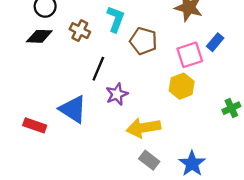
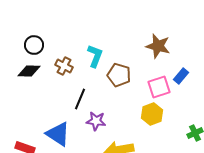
purple star: (117, 94) -> (96, 121), turned 30

